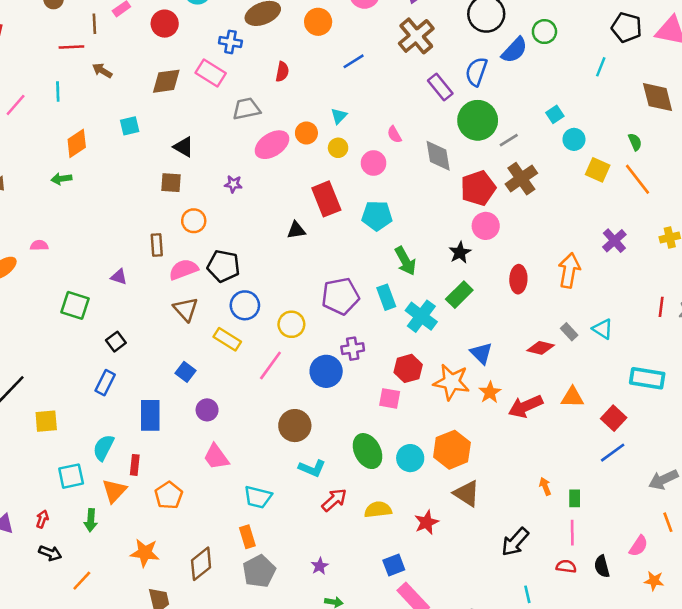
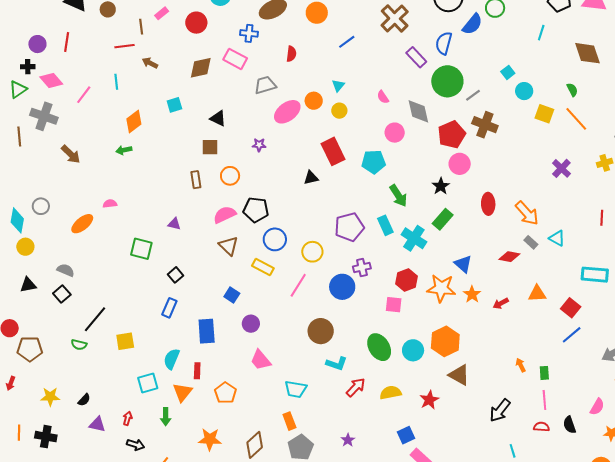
pink circle: (374, 163) -> (395, 133), moved
brown cross: (521, 179) -> (485, 125), turned -30
brown rectangle: (157, 245) -> (196, 180), moved
orange arrow: (569, 270) -> (527, 213), moved, turned 132
red arrow: (525, 406) -> (501, 303), size x0.6

